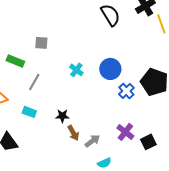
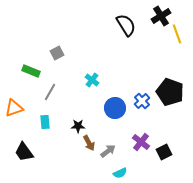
gray square: (41, 43) -> (57, 53), turned -32
blue circle: (110, 69) -> (115, 108), moved
cyan rectangle: (29, 112) -> (45, 122), turned 64

